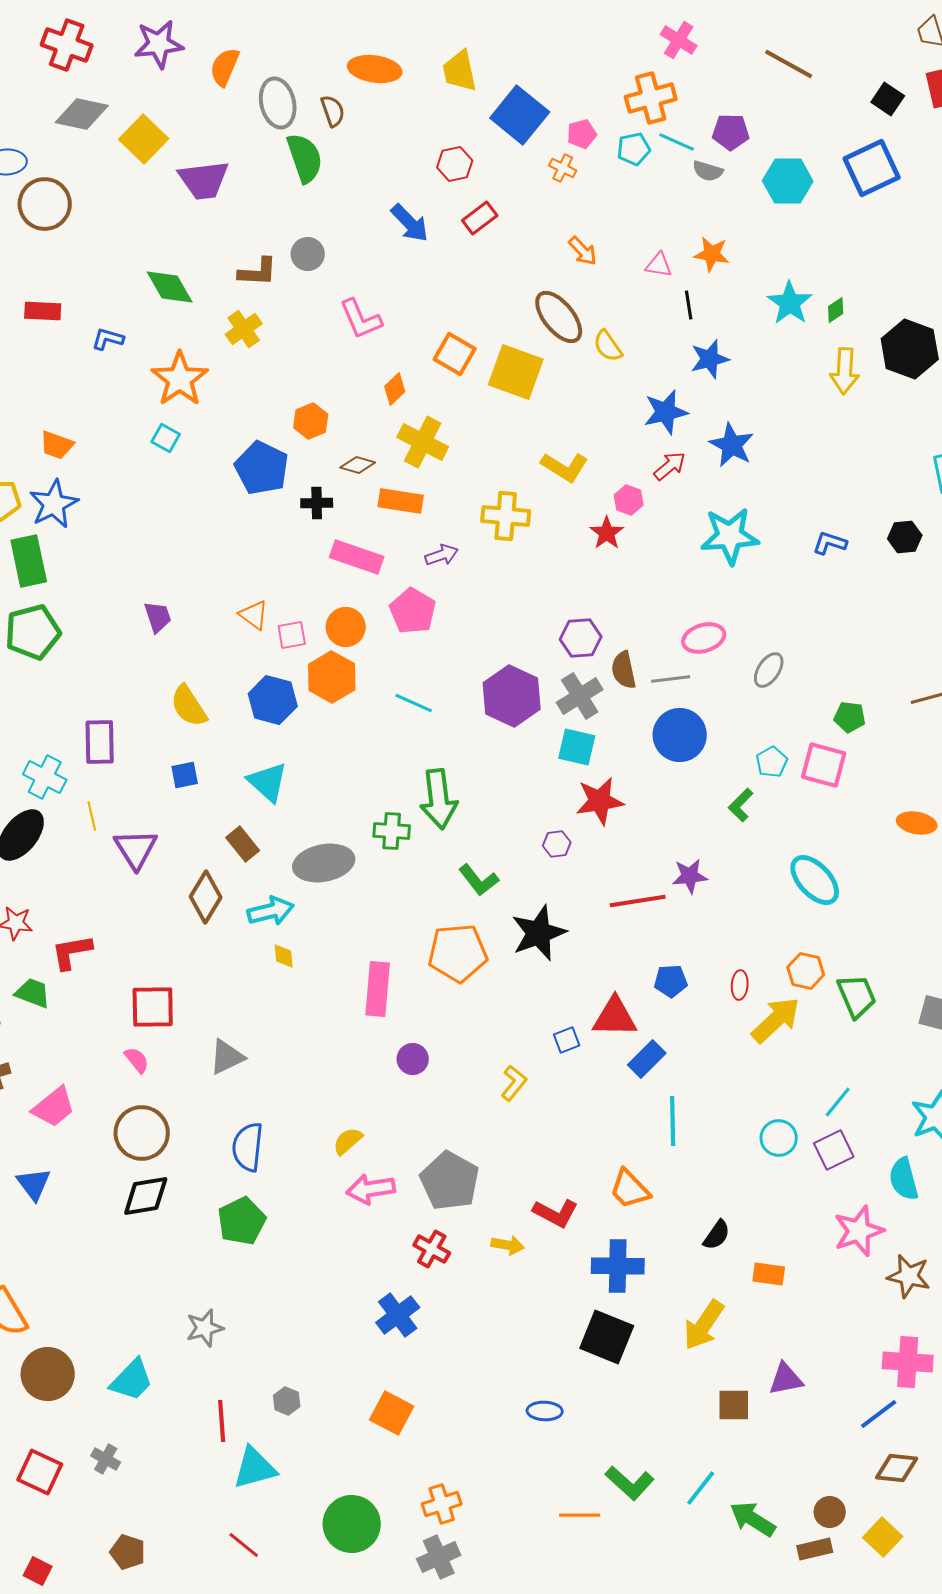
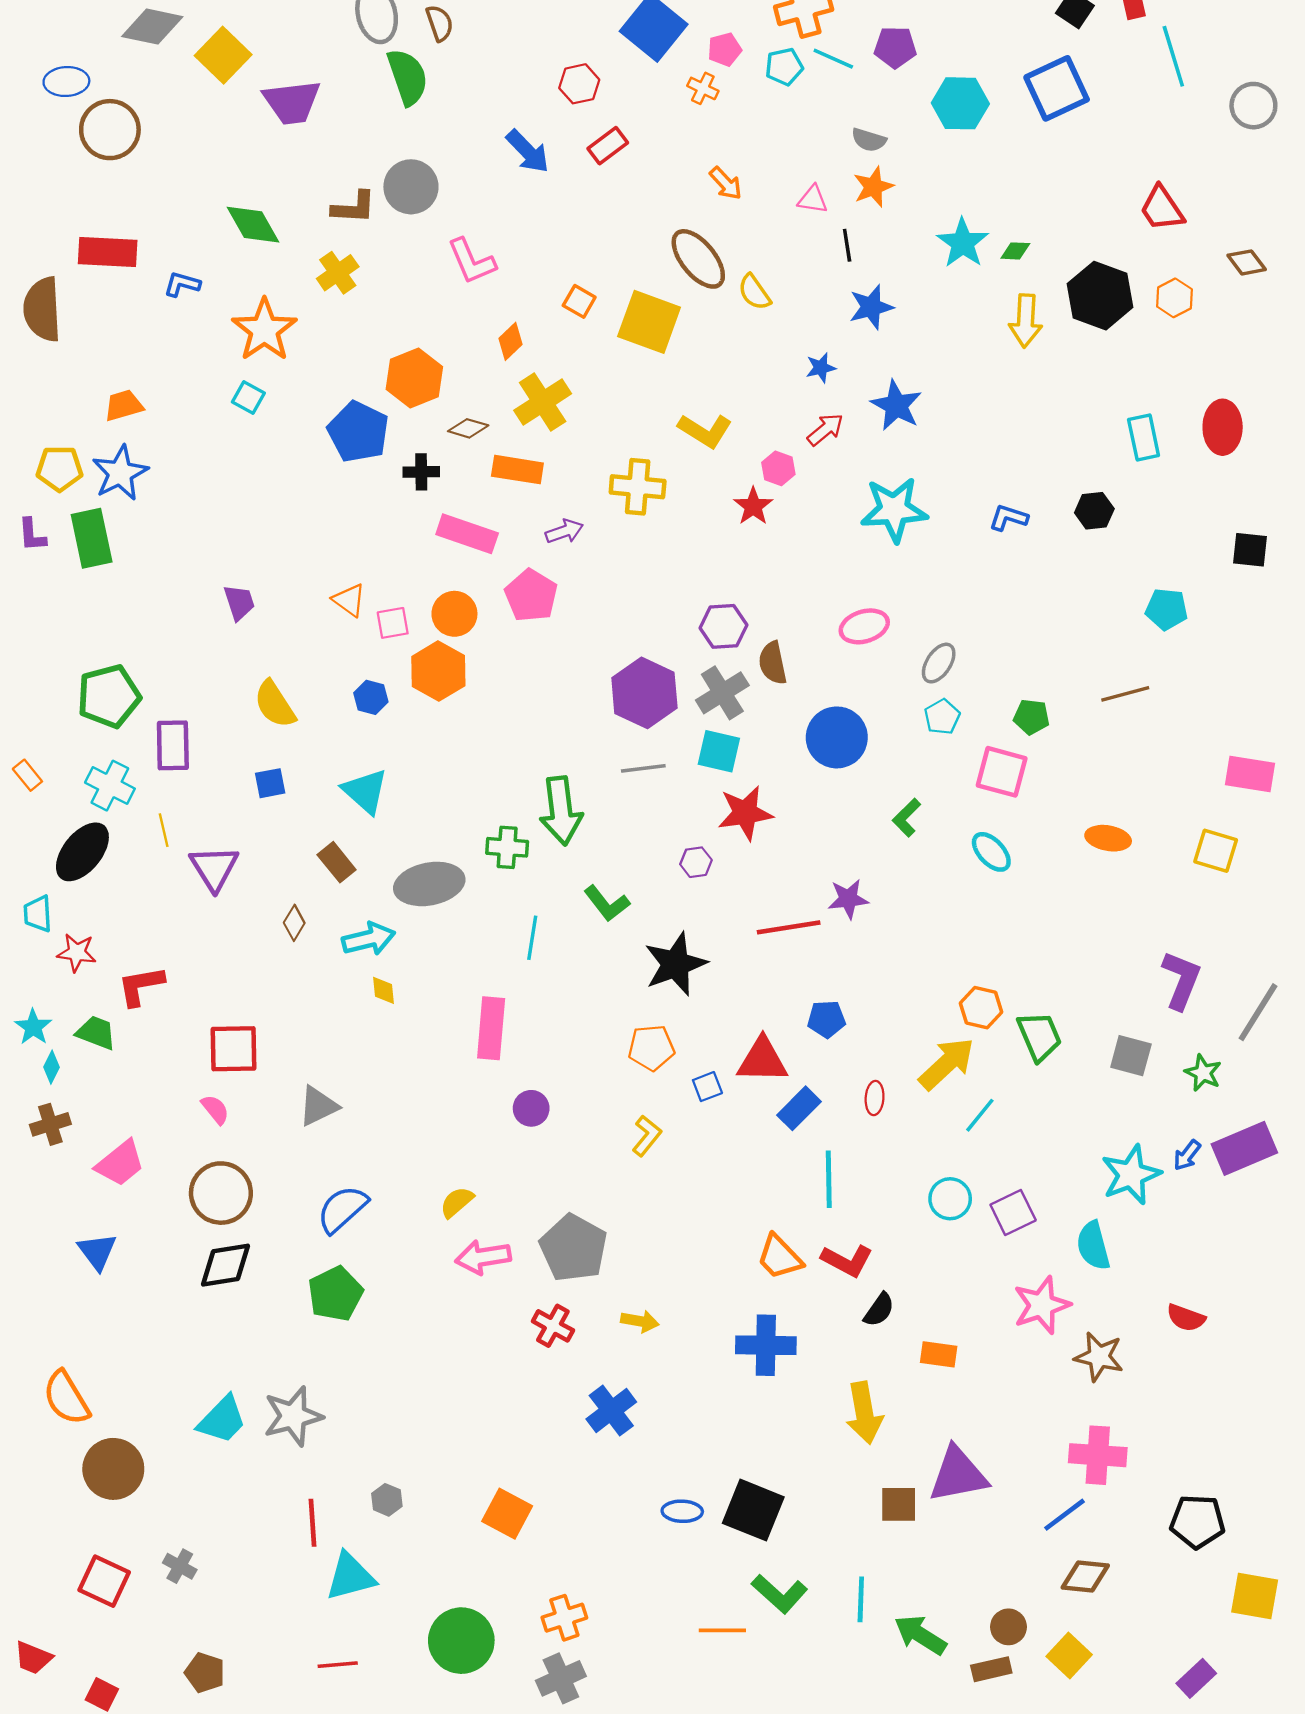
gray semicircle: (708, 171) -> (869, 140), moved
gray circle: (308, 254) -> (411, 187), size x1.4
orange star: (712, 254) -> (873, 187), turned -30
green diamond: (836, 310) -> (1015, 251), turned 36
red rectangle: (43, 311) -> (108, 252), size x1.4
orange square: (455, 354) -> (579, 301), size x0.7
blue star: (666, 412) -> (821, 368), size x0.6
orange hexagon: (311, 421) -> (414, 378), size x1.4
yellow cross: (423, 442) -> (543, 402), turned 30
orange trapezoid: (57, 445) -> (124, 405), turned 144
green pentagon: (33, 632) -> (109, 696), moved
gray line: (671, 679) -> (643, 768), moved
blue hexagon: (273, 700) -> (371, 697), size x0.6
cyan line: (414, 703) -> (532, 938), moved, turned 75
cyan pentagon: (772, 762) -> (942, 717), moved
cyan ellipse: (815, 880) -> (991, 852), moved, size x0.7
brown diamond: (206, 897) -> (294, 923), size x0.6
orange pentagon: (458, 953) -> (651, 1048), moved, size x0.7
red ellipse: (740, 985) -> (875, 1098), moved
cyan line: (838, 1102) -> (980, 1115), moved
blue semicircle: (248, 1147) -> (342, 1209), turned 42
red L-shape: (556, 1213) -> (847, 1261), moved
blue cross: (398, 1315) -> (611, 1411), moved
yellow arrow: (704, 1325) -> (864, 1413), turned -44
gray star: (205, 1328) -> (293, 1416), size x1.4
black square: (607, 1337) -> (753, 1510), moved
purple triangle: (786, 1379) -> (958, 1475), size x1.5
cyan trapezoid: (132, 1380) -> (222, 1420), moved
cyan line: (701, 1488) -> (861, 1599), turned -36
red line: (244, 1545) -> (338, 1665), turned -44

